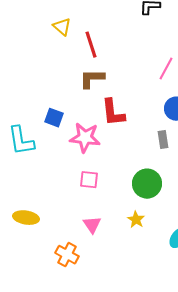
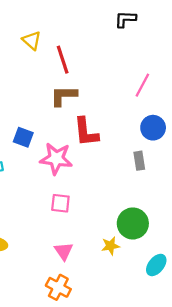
green circle: (147, 184) -> (133, 223), moved
yellow star: (136, 220) -> (110, 246), turned 30
orange cross: (67, 255) -> (58, 287), moved

